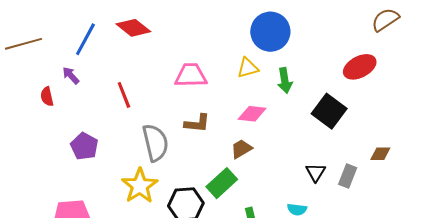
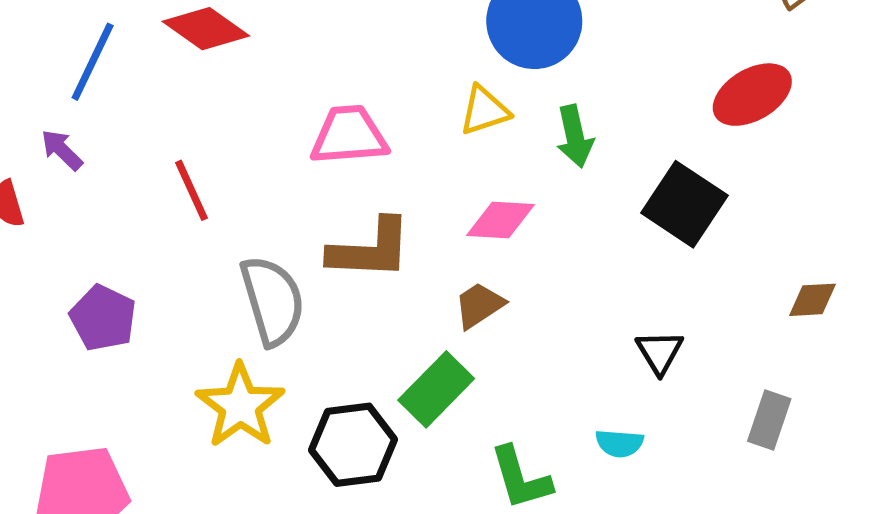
brown L-shape: (197, 123) -> (370, 249), size x1.4
gray rectangle: (348, 176) -> (769, 420), moved

